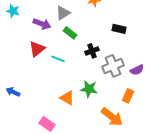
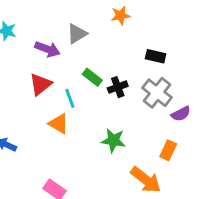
green rectangle: (70, 33) -> (92, 77), moved
cyan line: (58, 59) -> (70, 98), turned 48
gray cross: (113, 66) -> (157, 93), moved, turned -30
orange triangle: (67, 98) -> (59, 124), moved

